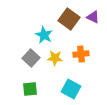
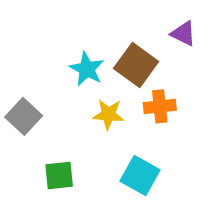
brown square: (69, 19) -> (136, 65), moved
gray square: (31, 58) -> (24, 116), moved

